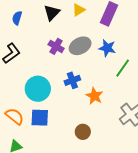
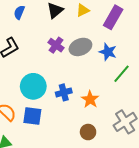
blue cross: (72, 80) -> (64, 92), moved
brown circle: (83, 132) -> (88, 132), moved

